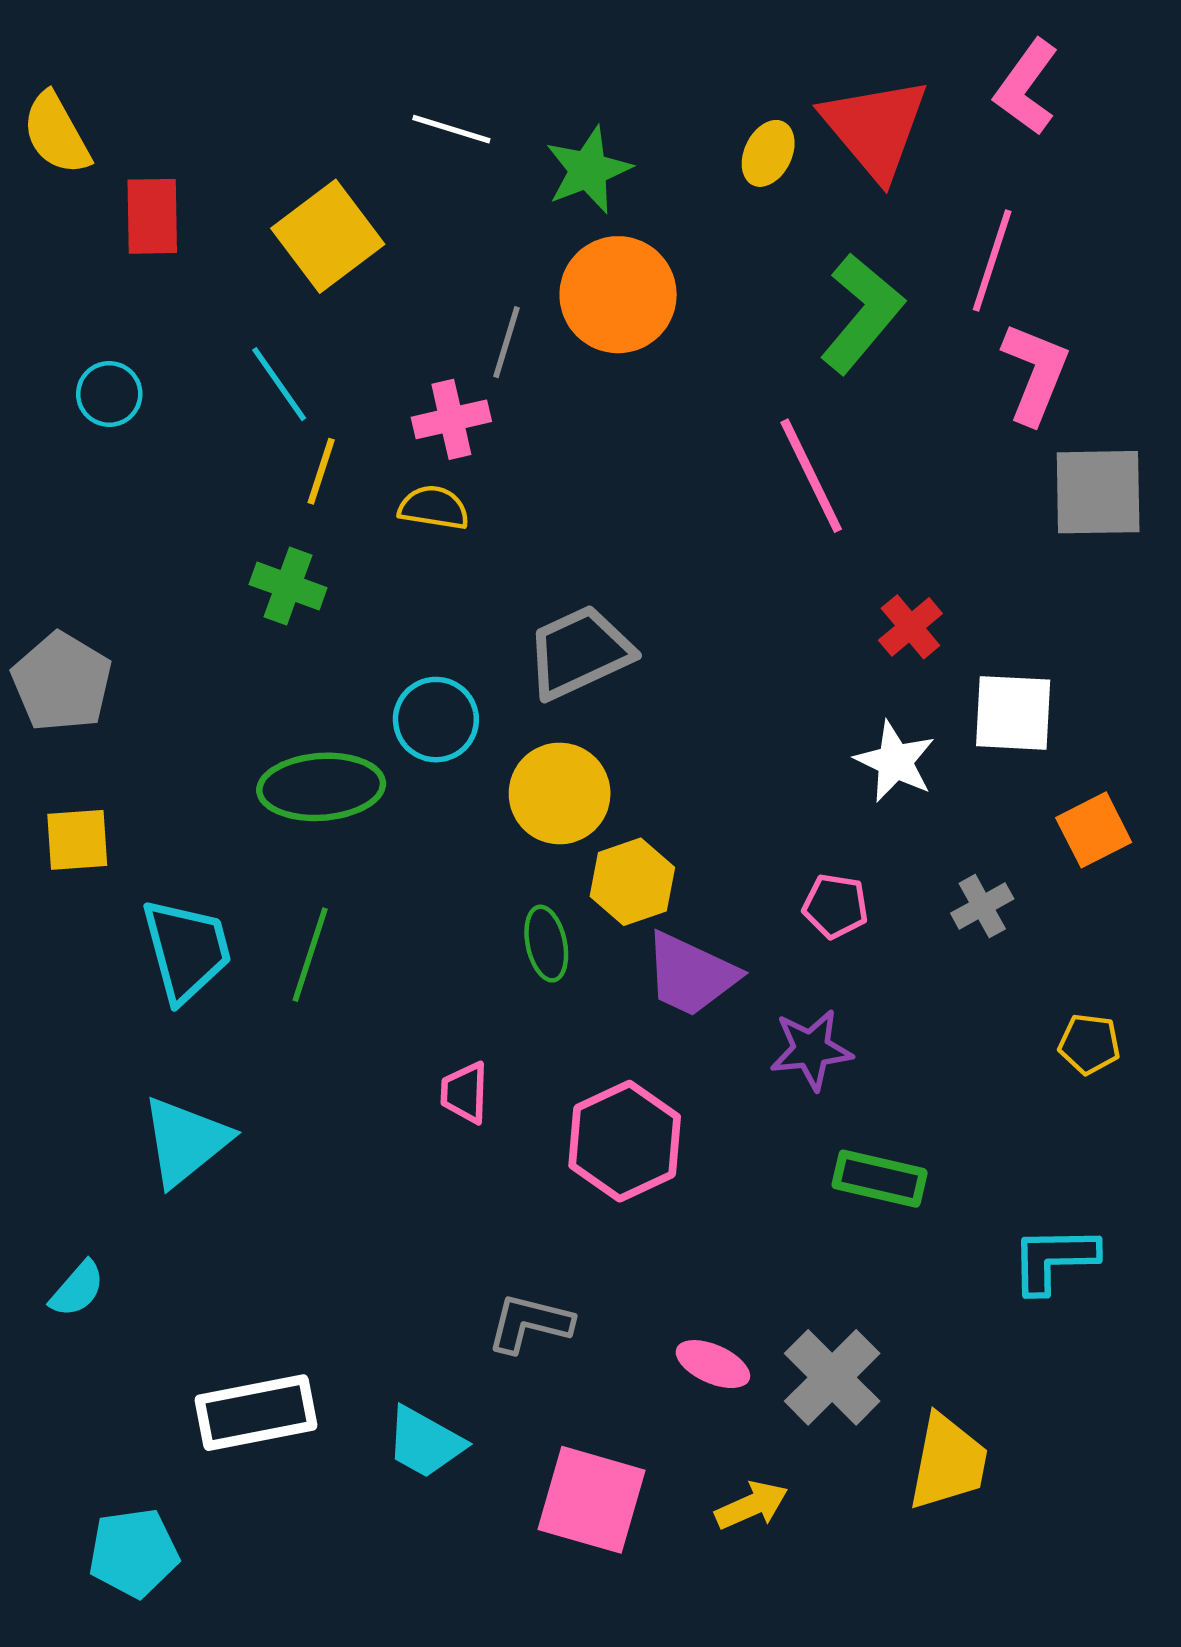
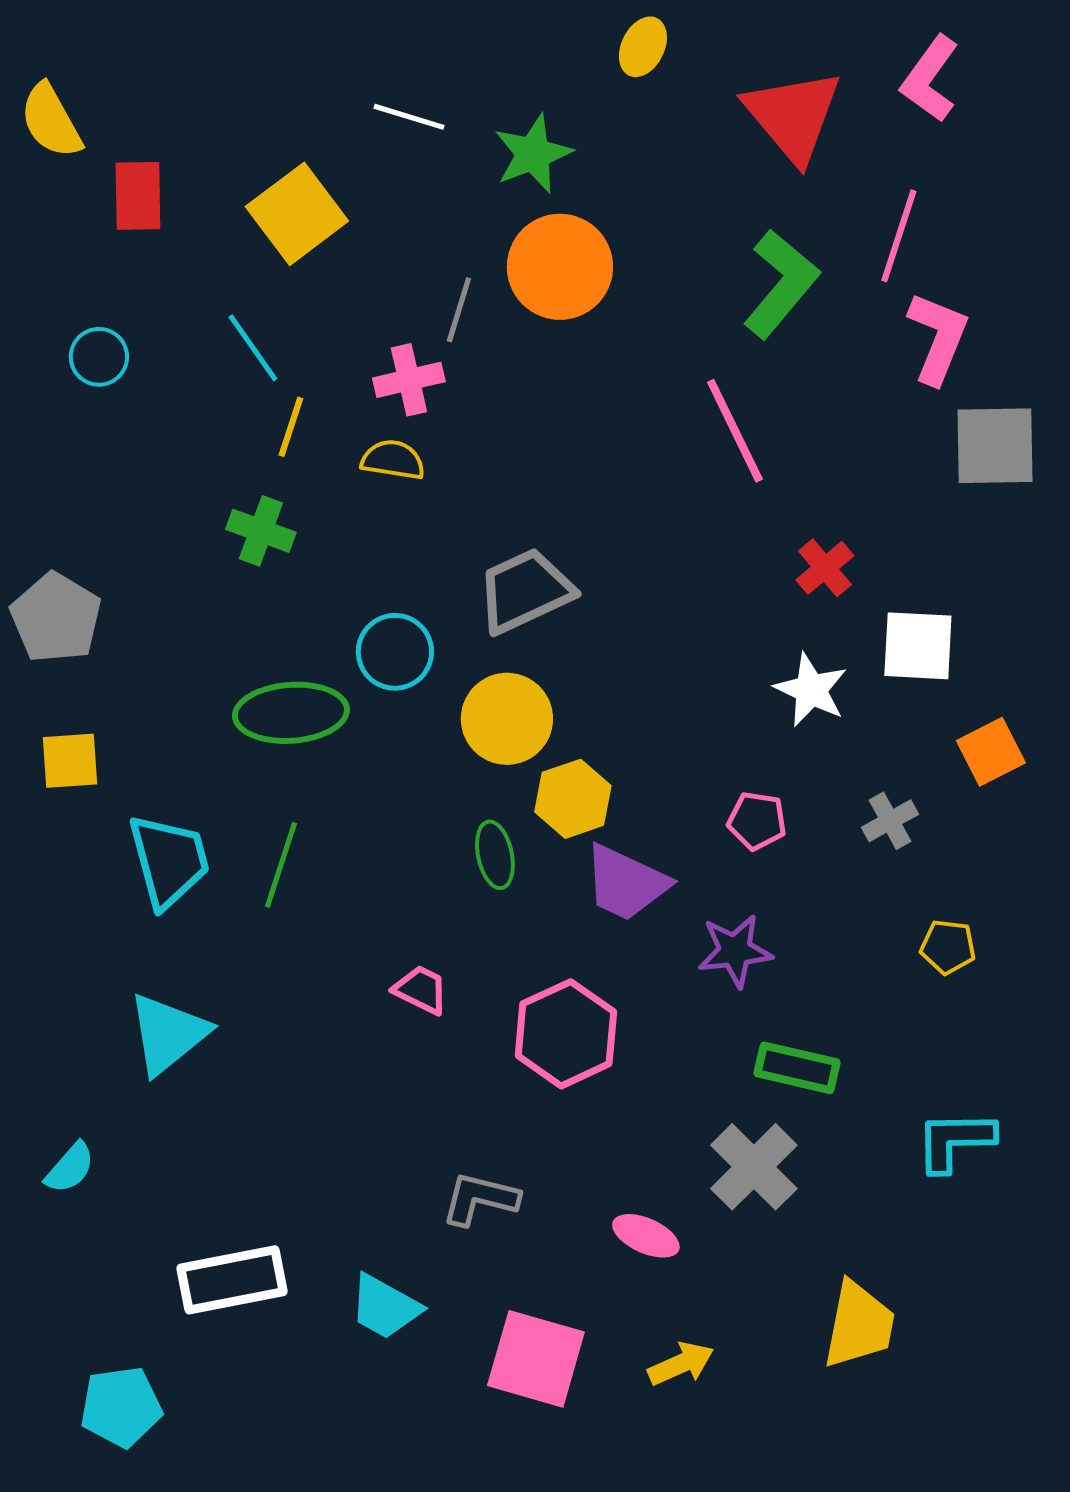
yellow ellipse: (768, 153) -> (643, 47), moved
yellow pentagon: (1089, 1044) -> (948, 947), moved
pink trapezoid: (465, 1093) -> (421, 990), turned 114
gray cross: (832, 1377) -> (754, 1167), moved

